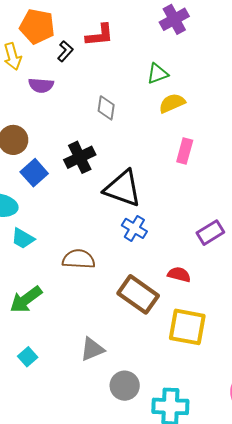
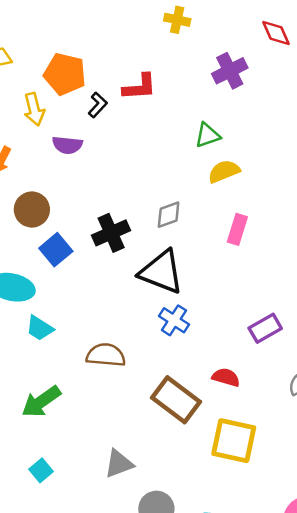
gray diamond: (106, 108) -> (169, 215), moved, turned 60

